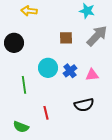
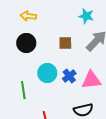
black circle: (14, 43) -> (26, 43), moved
pink triangle: (92, 75) -> (91, 80), size x1.5

